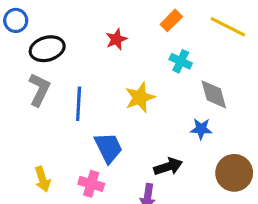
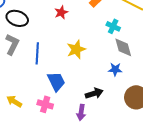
black ellipse: (47, 49) -> (17, 18), turned 35
cyan cross: (181, 61) -> (113, 26), moved
yellow arrow: (42, 179) -> (14, 101), turned 140

